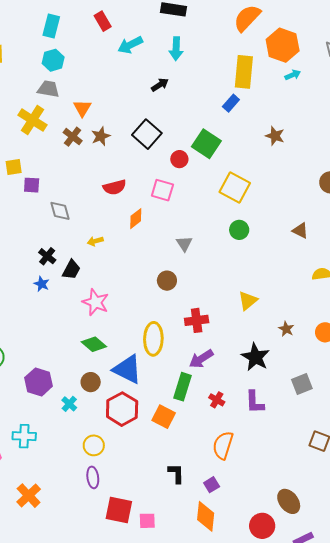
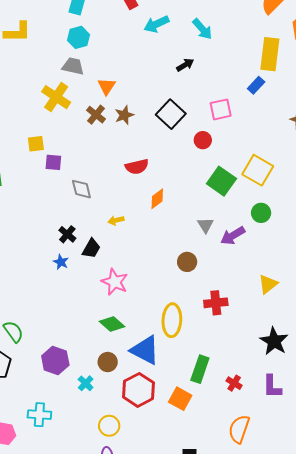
cyan arrow: (176, 49) -> (202, 29), turned -45
green square: (206, 144) -> (221, 181), moved
pink square: (162, 190) -> (221, 109), moved, turned -30
purple arrow: (201, 359) -> (233, 236), moved

